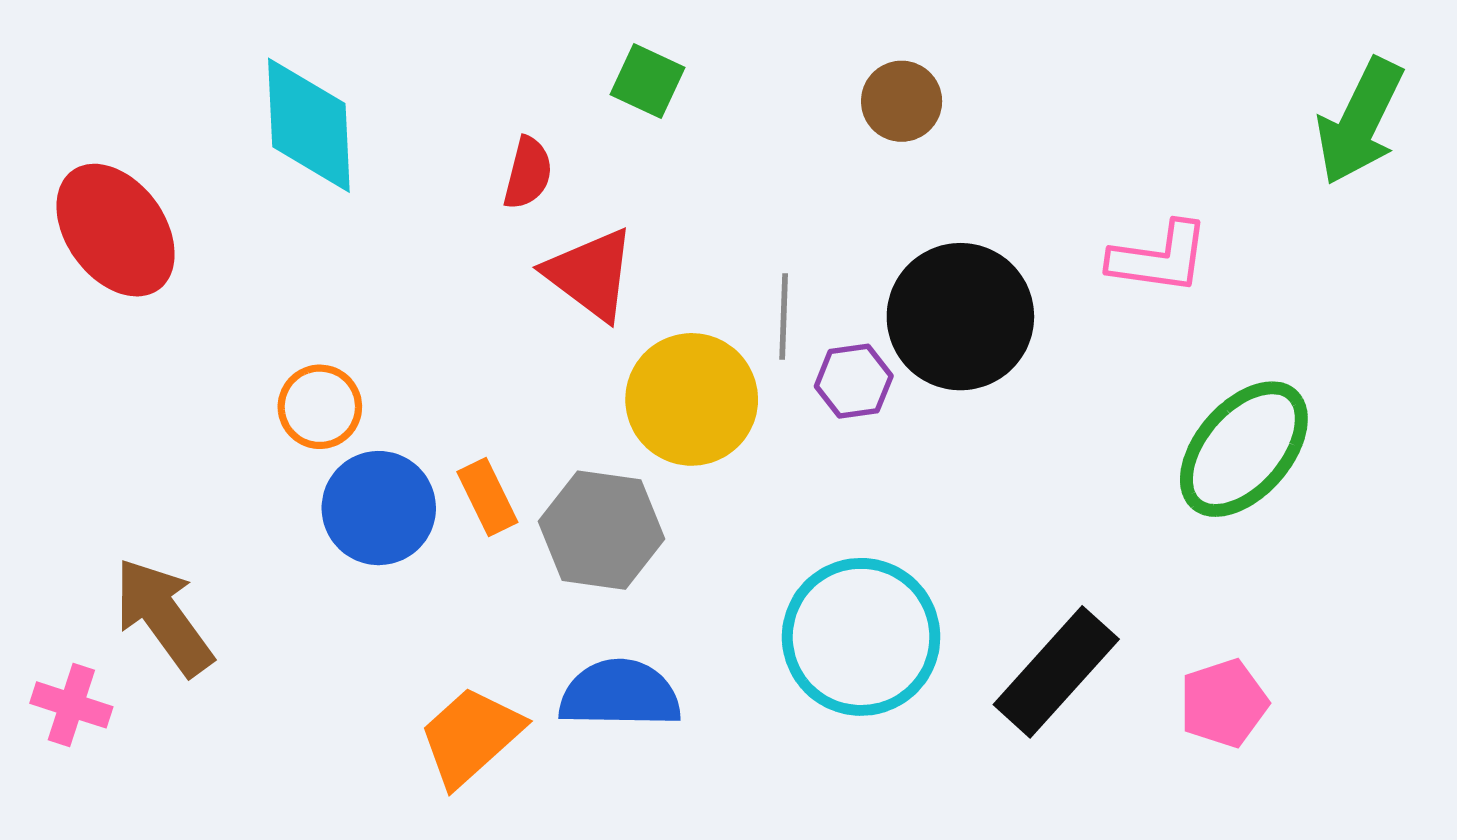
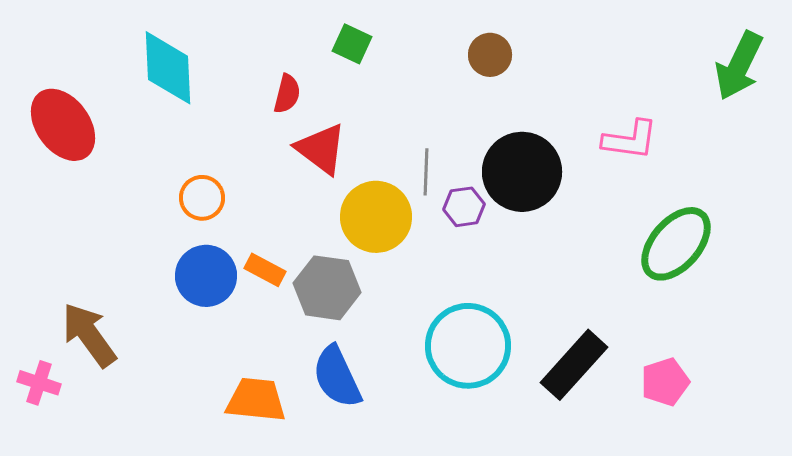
orange circle: (320, 407) -> (202, 198), moved
orange rectangle: (487, 497) -> (265, 270), turned -36
blue semicircle: (620, 694) -> (337, 377), turned -116
orange trapezoid: (471, 736) -> (256, 400), turned 48

